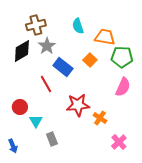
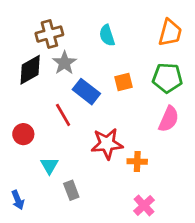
orange trapezoid: (105, 37) -> (170, 33), moved, turned 95
orange square: (90, 60) -> (123, 82), turned 32
red circle: (20, 107) -> (23, 134), moved
orange cross: (100, 118) -> (137, 162), turned -32
pink cross: (119, 142) -> (144, 205), moved

